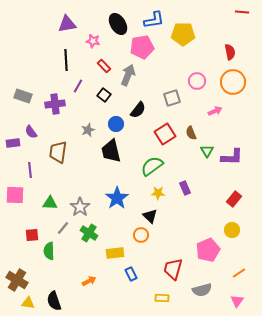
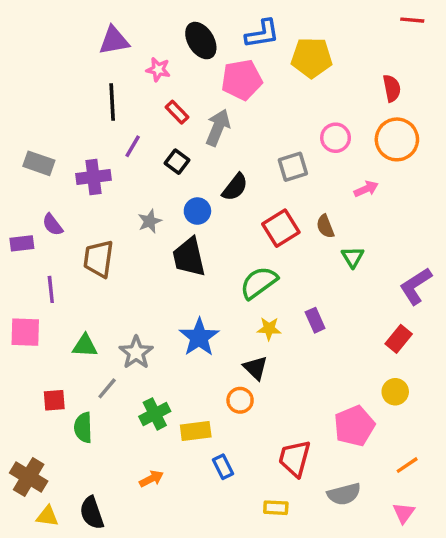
purple L-shape: (232, 157) -> (416, 286), moved, turned 145
green cross: (89, 233) -> (155, 414), moved, turned 30

